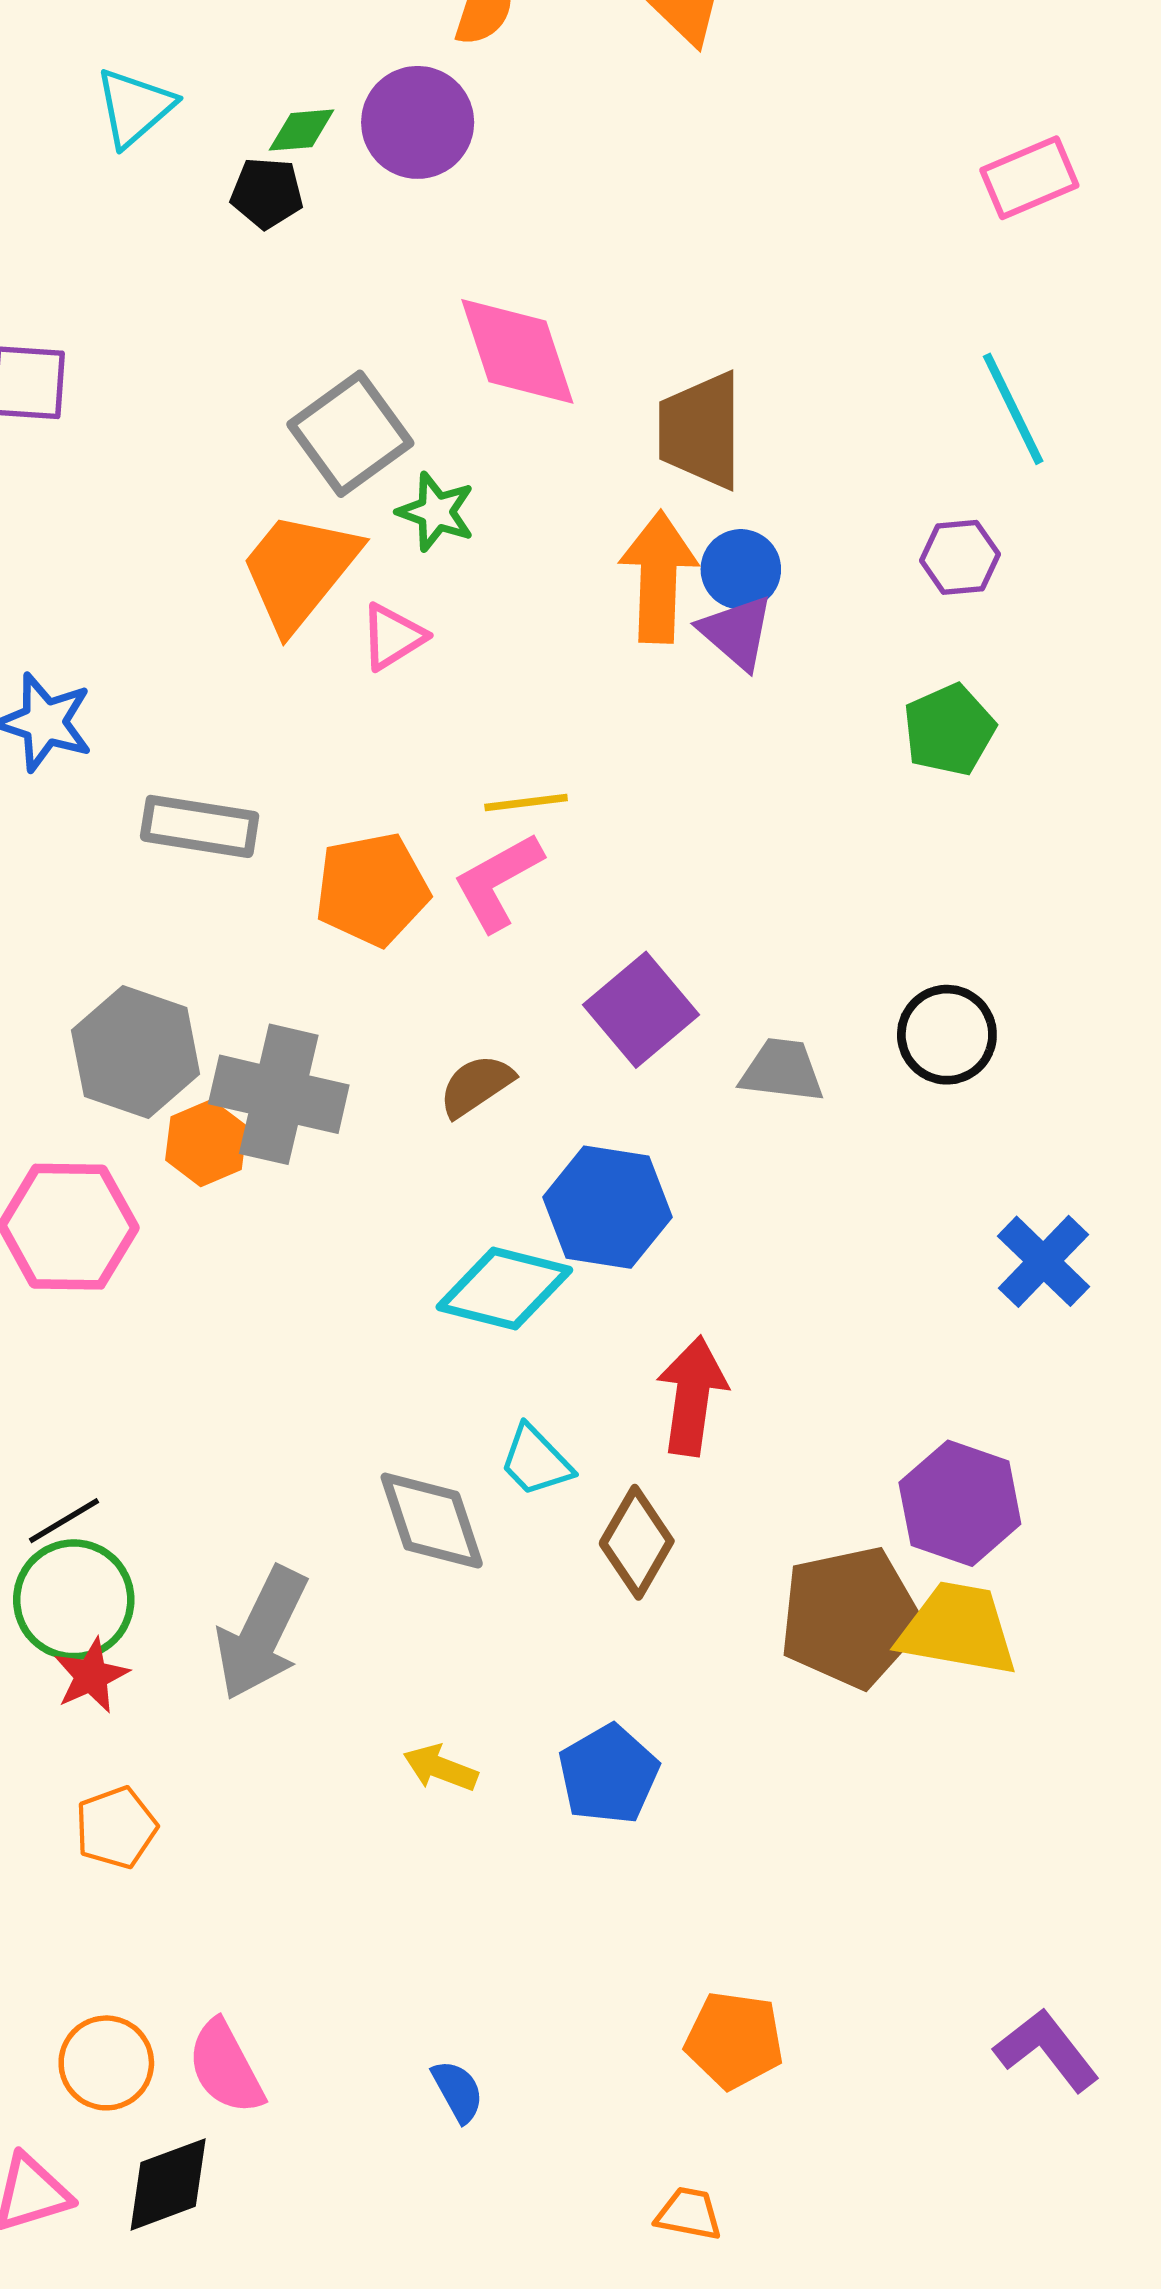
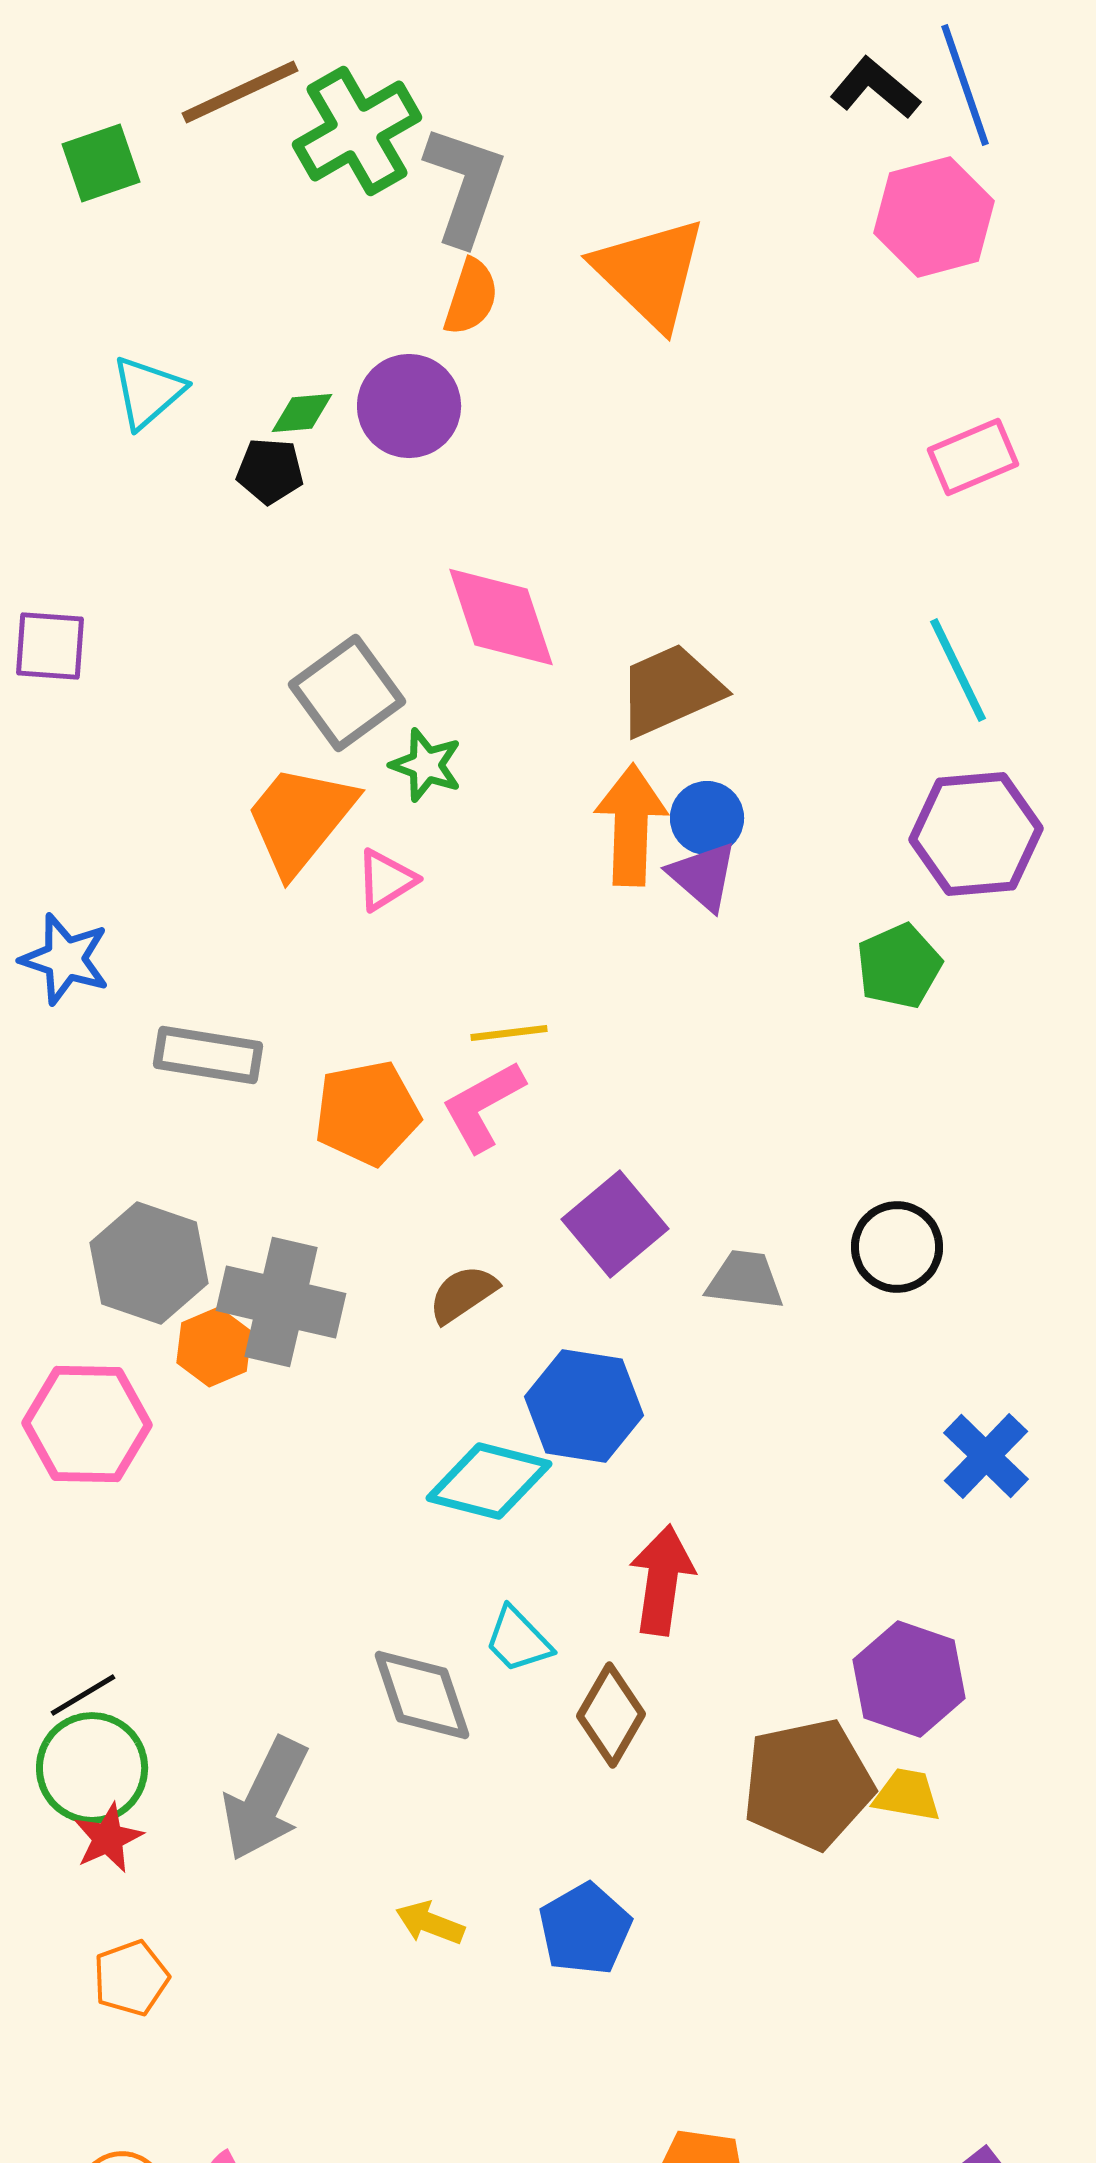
brown trapezoid: (701, 430) -> (670, 690), turned 66
purple hexagon: (960, 557) -> (976, 834), moved, size x1.8
yellow trapezoid: (958, 1629) -> (907, 1795), size x0.6

